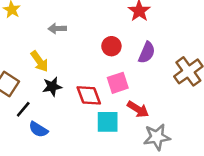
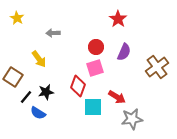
pink square: (118, 83) -> (95, 68), moved
black star: (52, 87) -> (46, 92), moved
red diamond: (89, 95) -> (78, 86), turned 40

